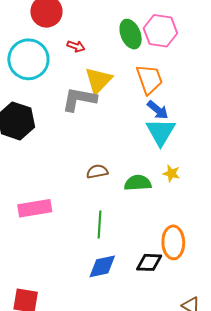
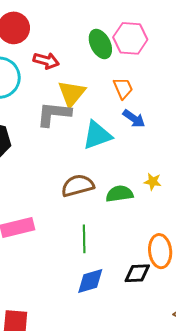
red arrow: (76, 46) -> (46, 61), size x1.4
orange trapezoid: (149, 79) -> (123, 88), size x0.7
cyan triangle: (161, 132) -> (97, 135), moved, turned 44
brown semicircle: (97, 172) -> (78, 186), size x1.5

